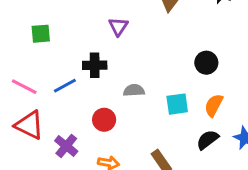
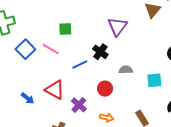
purple triangle: (118, 26) -> (117, 26), size x1.5
black cross: (95, 65) -> (100, 52), turned 35
pink line: (24, 87) -> (51, 49), moved

